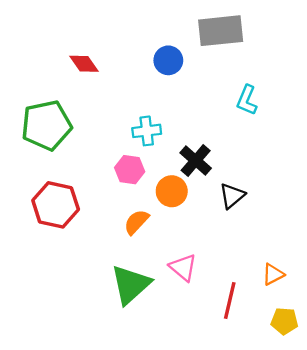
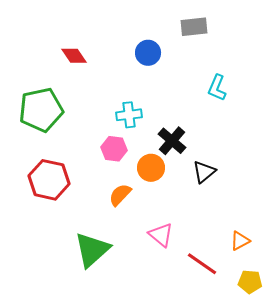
gray rectangle: (221, 31) -> (194, 27), size x0.7
green triangle: (131, 285) -> (92, 250), moved
red line: (230, 301) -> (202, 264), turned -68

